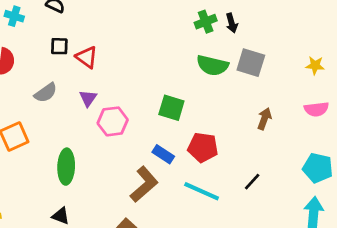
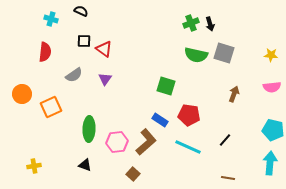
pink hexagon: (113, 121) -> (117, 142), moved

